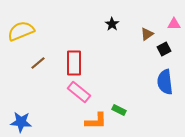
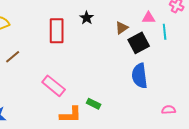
black square: (164, 49) -> (139, 43), size x1.5
red rectangle: (74, 63) -> (57, 31), moved

